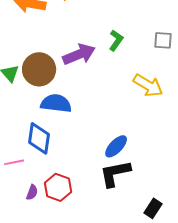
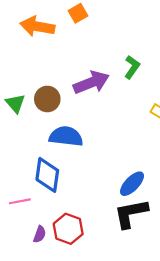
brown circle: (39, 69) -> (47, 99), size x0.7

